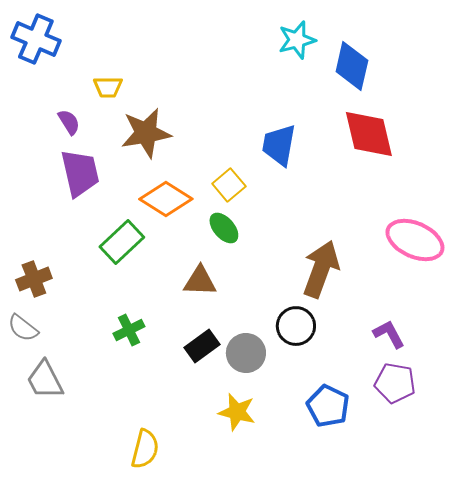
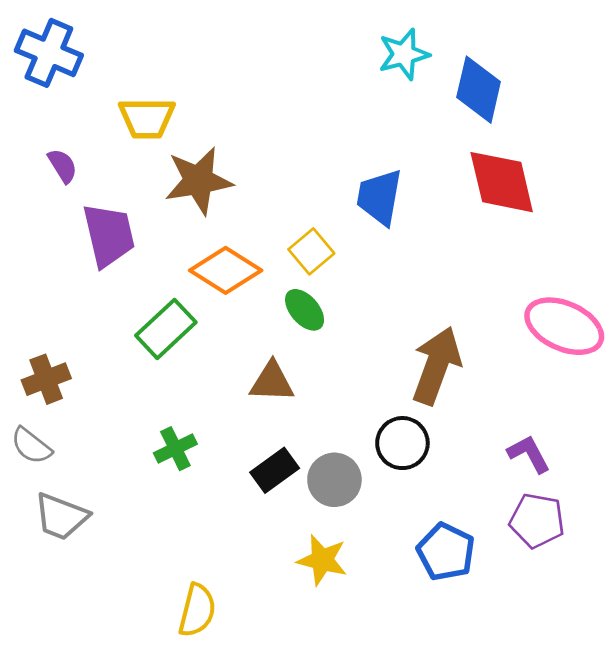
yellow trapezoid: (108, 87) -> (147, 118), size x1.4
purple semicircle: (69, 122) -> (63, 166), moved
gray trapezoid: (45, 380) -> (61, 517), turned -42

